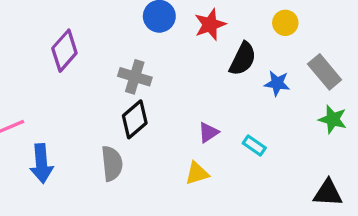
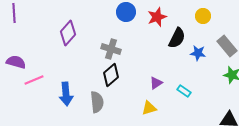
blue arrow: (42, 164) -> (66, 94), moved

